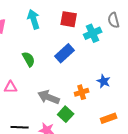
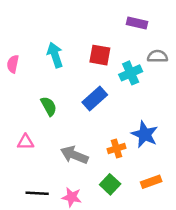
gray semicircle: (114, 20) -> (157, 56), turned 105
blue star: (104, 81) -> (145, 134), size x1.5
green square: (66, 114) -> (110, 184), moved

